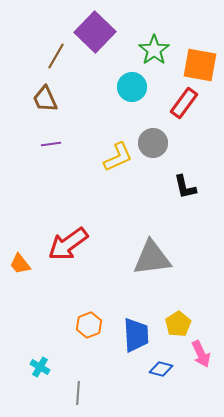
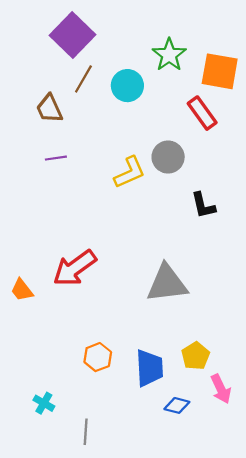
purple square: (95, 32) -> (72, 35), moved
brown line: (56, 56) -> (83, 79), moved
cyan circle: (132, 87) -> (127, 86), moved
red rectangle: (184, 103) -> (202, 113), turned -72

